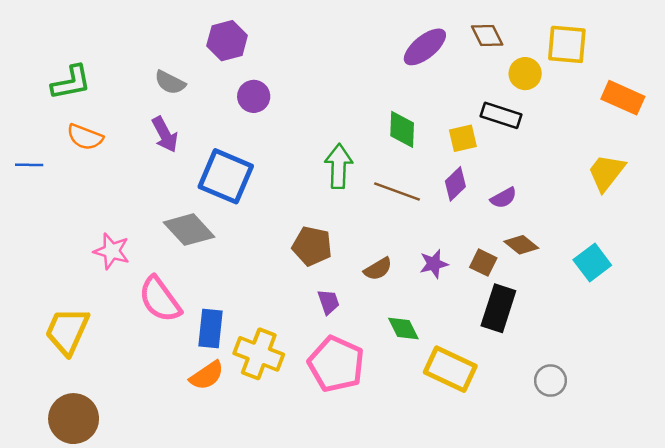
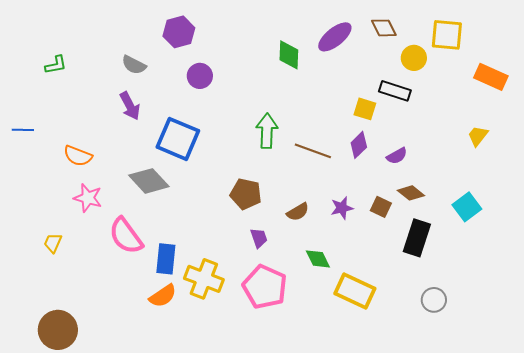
green L-shape: (71, 82) -> (56, 65), size x0.7
green diamond: (402, 129) -> (289, 55), moved
orange semicircle: (85, 137) -> (78, 156), moved
yellow square: (463, 138) -> (365, 109), turned 30
yellow trapezoid: (606, 173) -> (478, 136), size x0.7
black rectangle: (498, 308) -> (417, 238), moved
yellow trapezoid: (67, 331) -> (53, 243), moved, size x0.5

